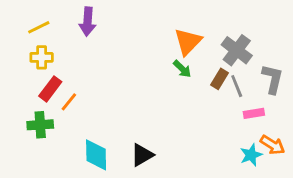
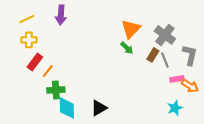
green cross: (40, 125) -> (56, 90), moved
orange arrow: (273, 145) -> (190, 86), moved

